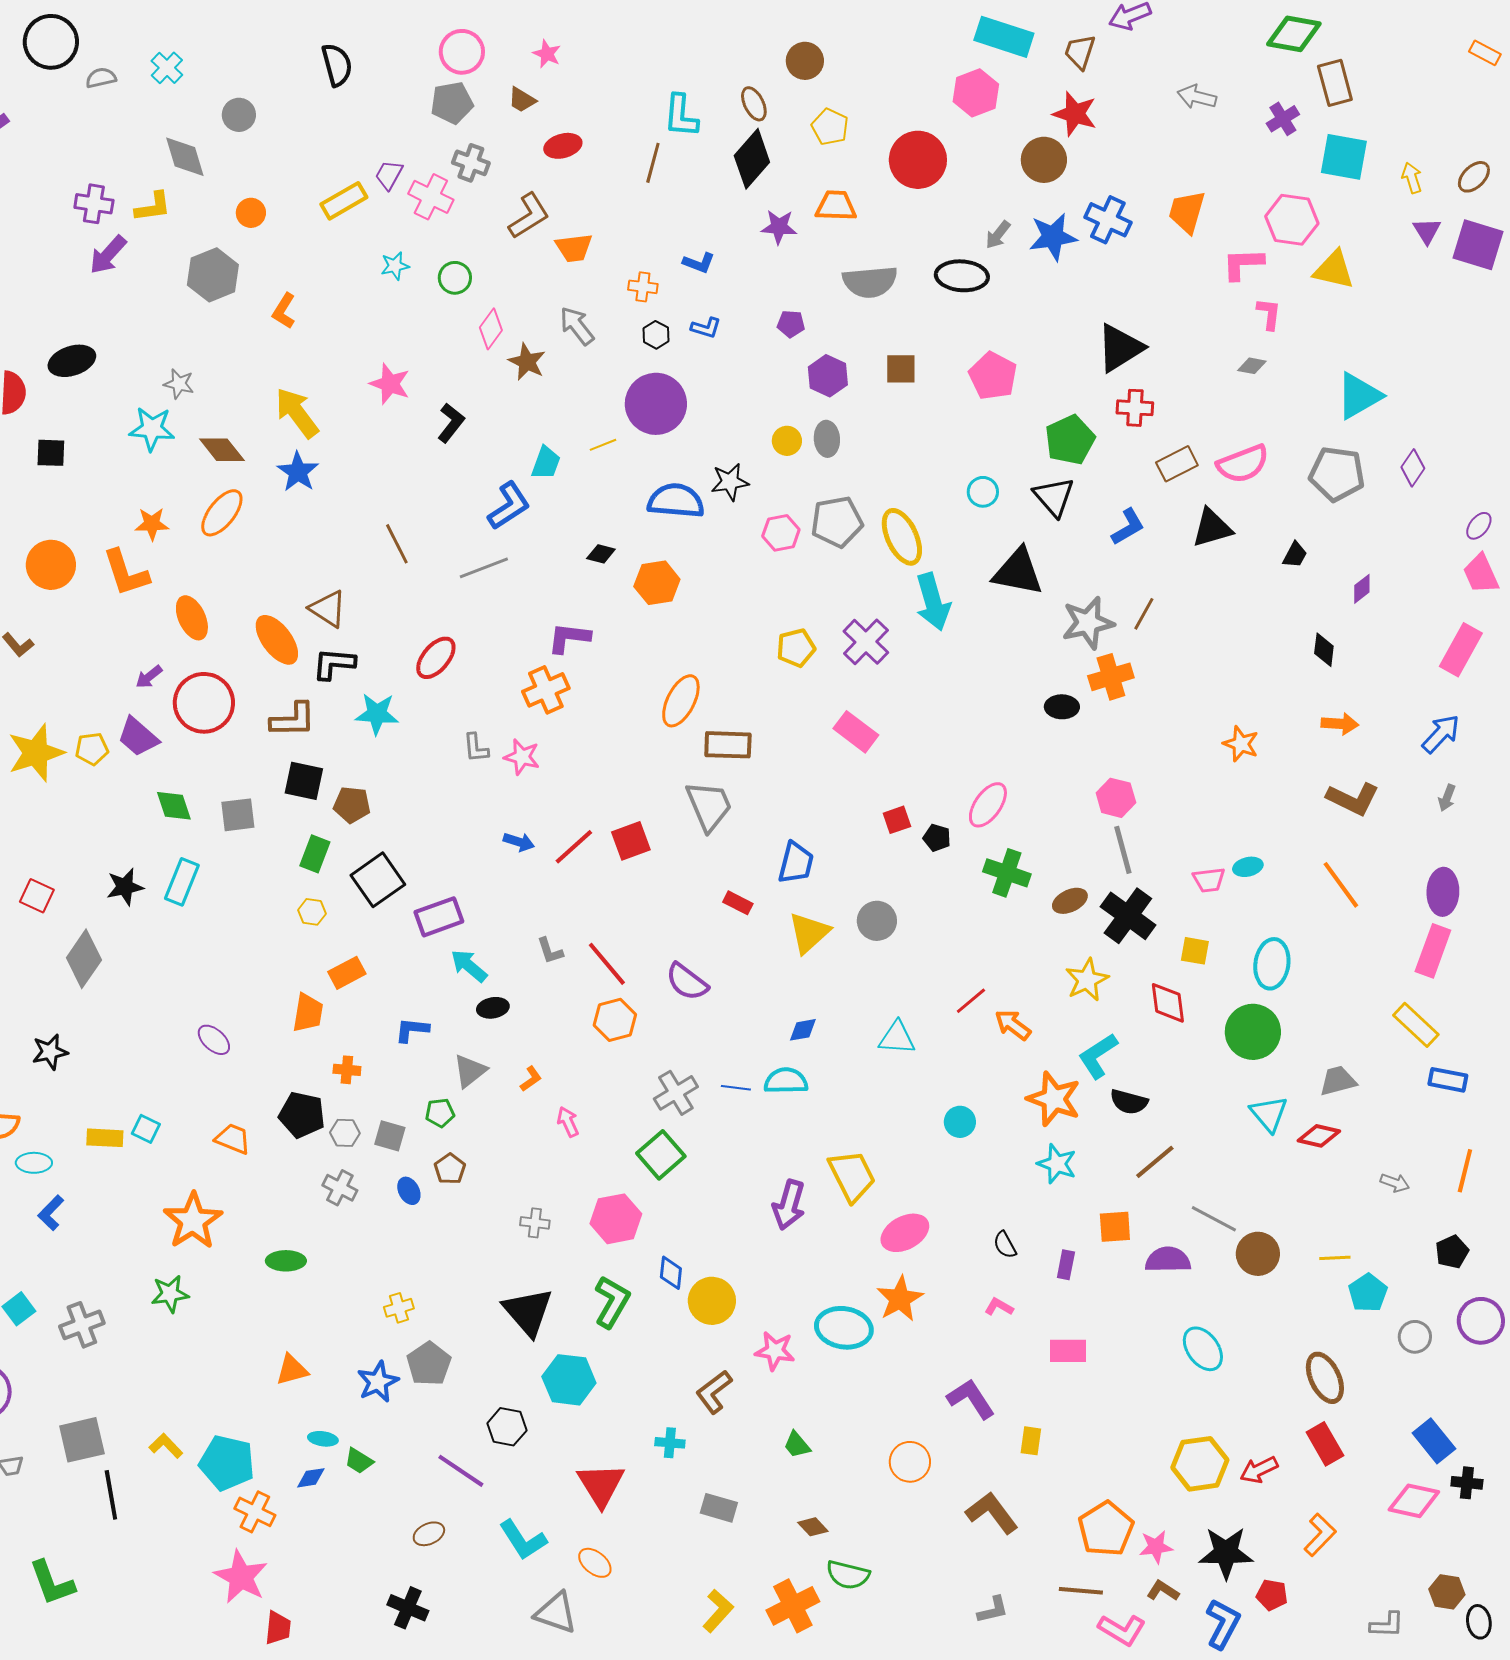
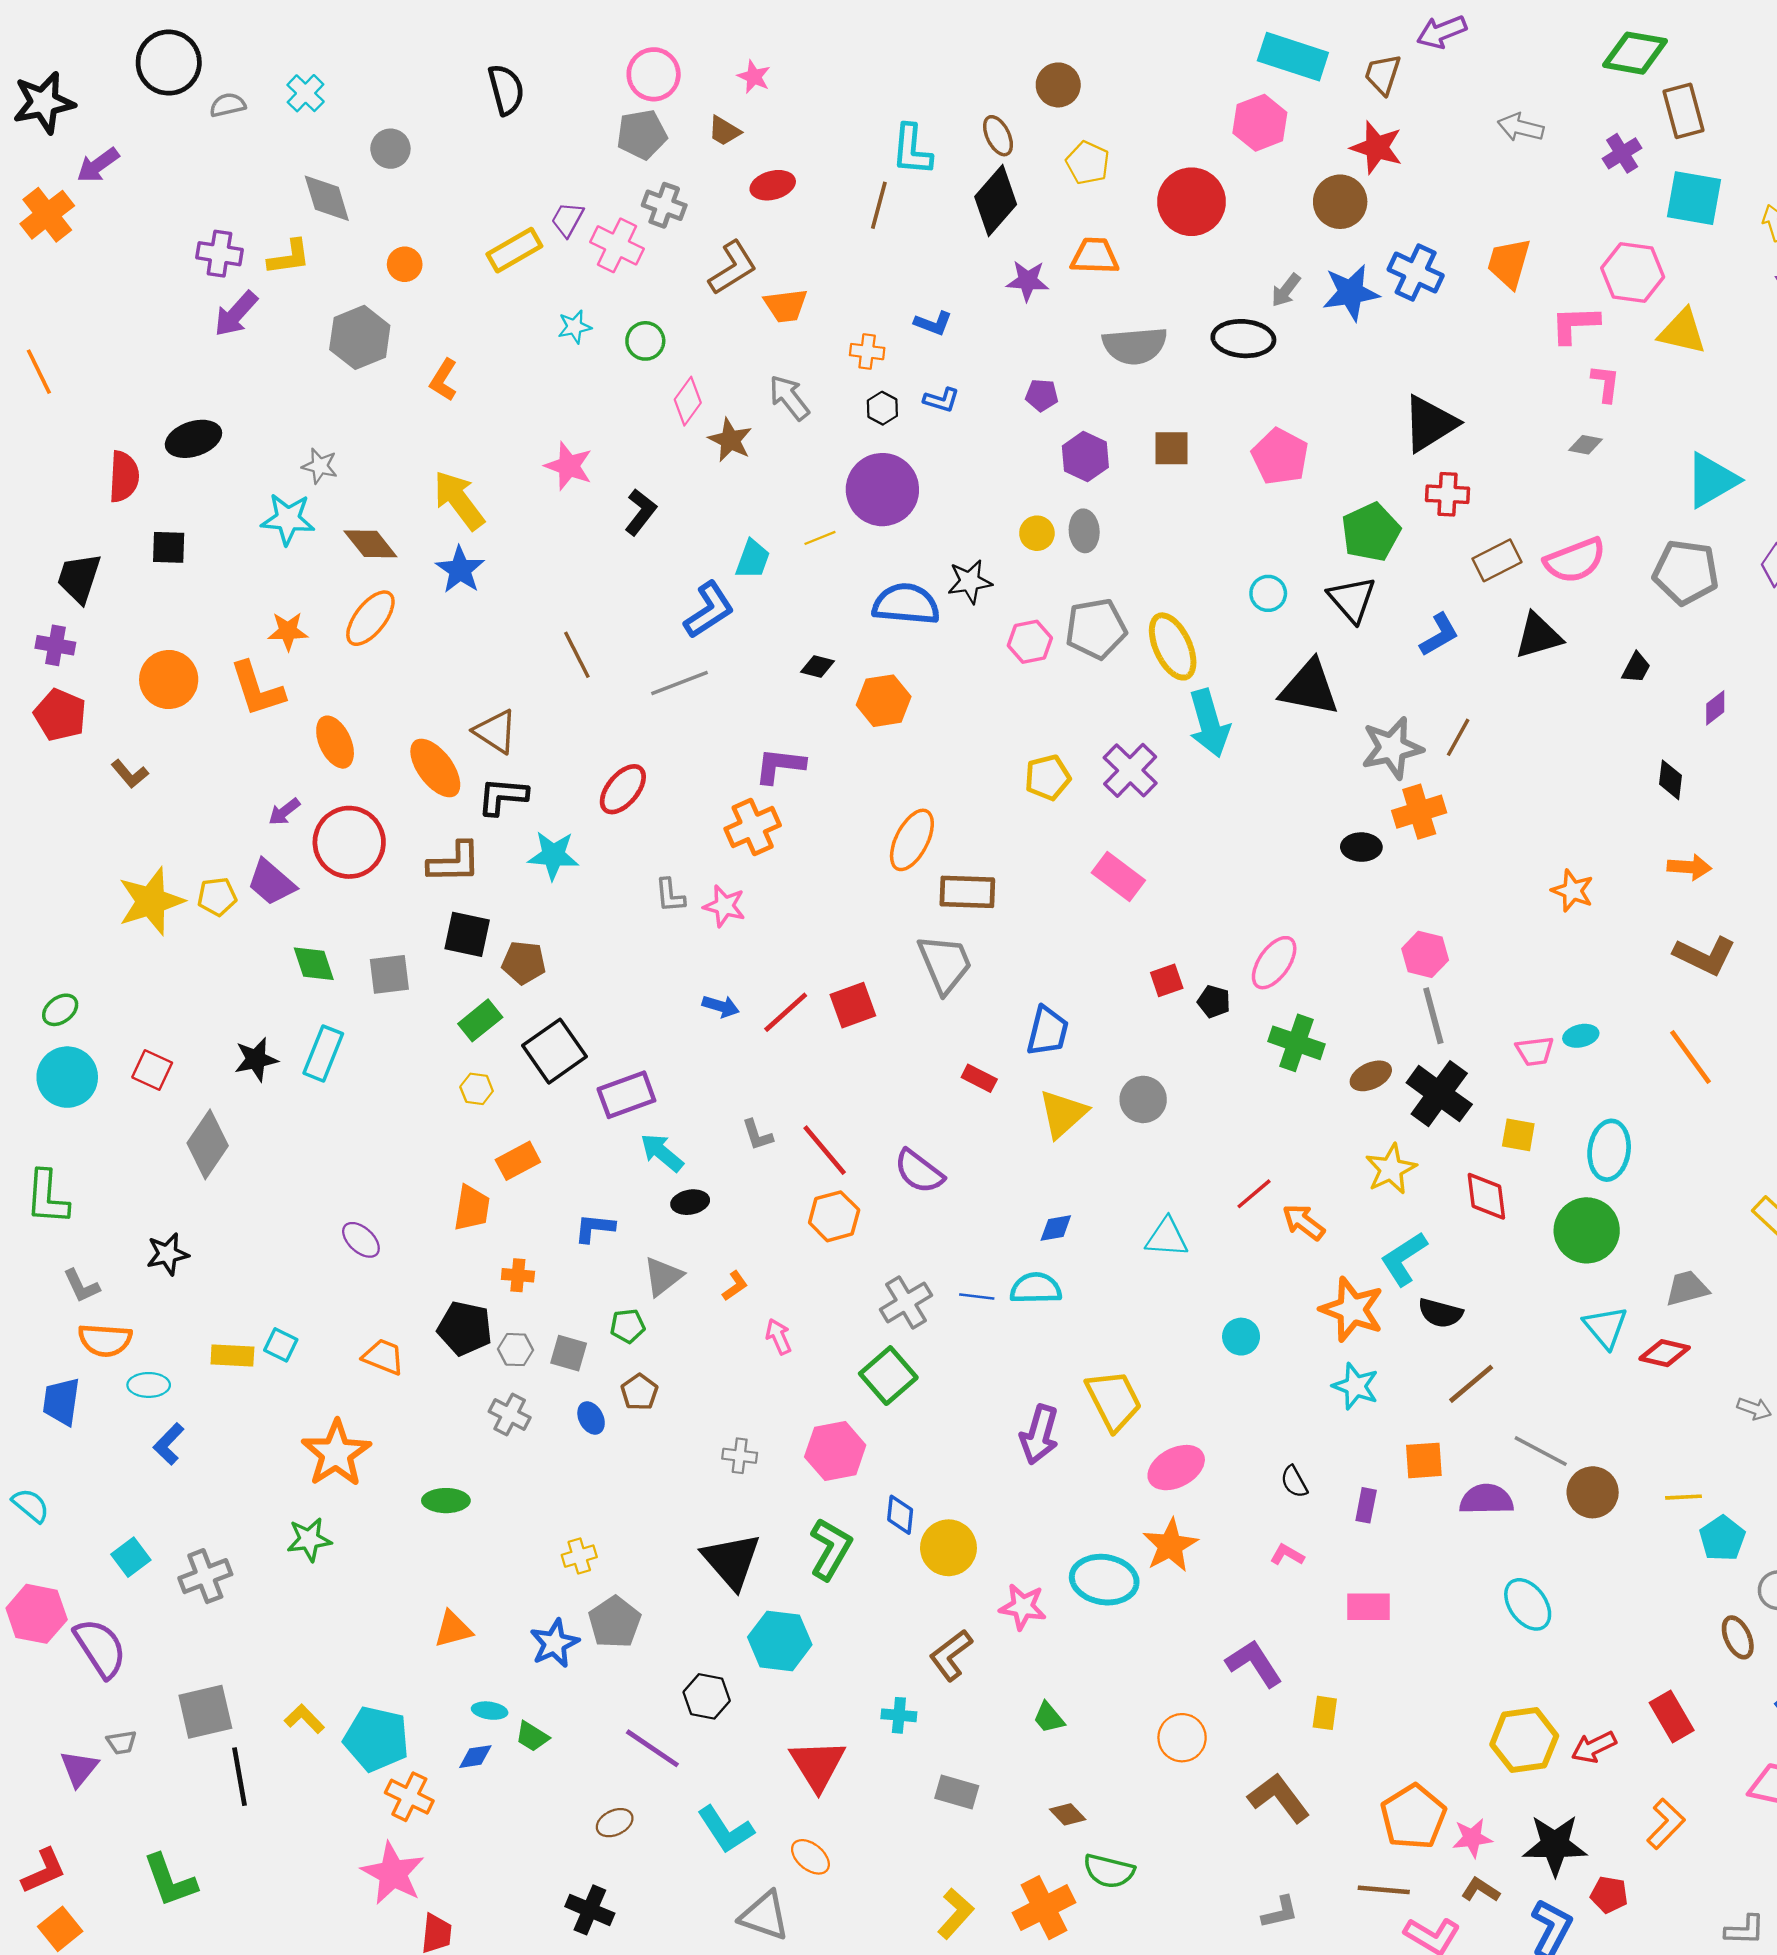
green rectangle: (315, 854) -> (480, 1020), turned 30
brown ellipse: (1325, 1378) -> (1738, 1637), moved, size x0.7

